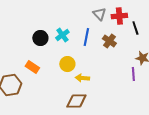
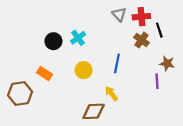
blue line: (86, 37) -> (117, 63), moved
brown cross: (109, 41) -> (141, 40), moved
yellow arrow: (82, 78) -> (111, 94), moved, turned 48

